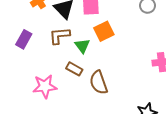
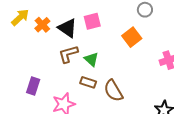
orange square: (104, 31) -> (132, 37), moved
purple rectangle: (24, 39) -> (33, 86), moved

